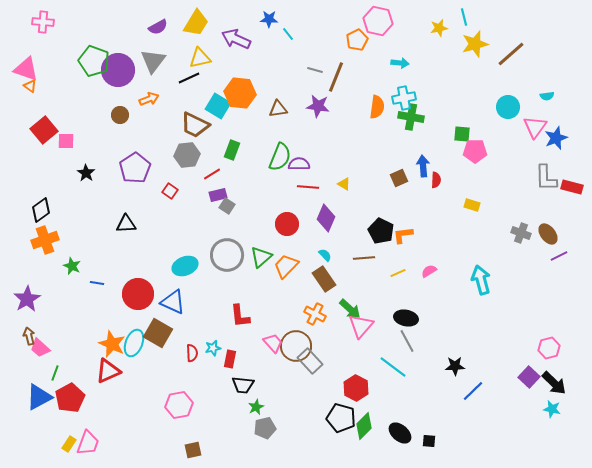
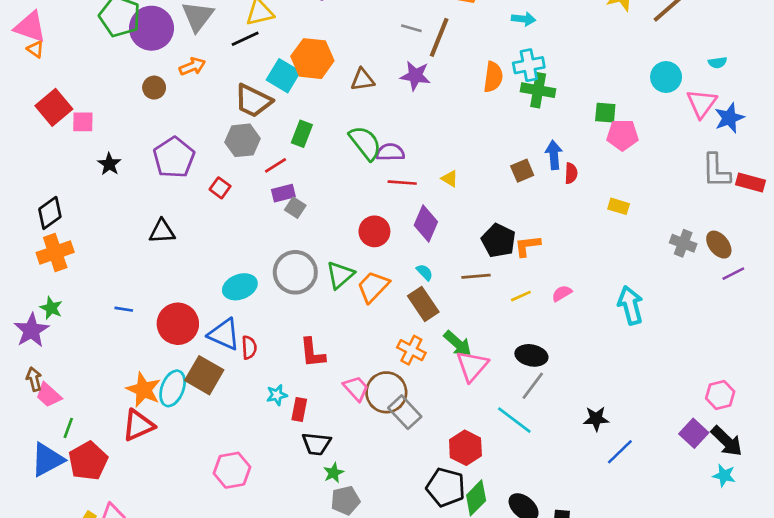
green semicircle: (280, 157) -> (365, 143), turned -60
green star: (72, 266) -> (51, 308), moved
gray line: (407, 341) -> (533, 386), turned 65
red semicircle: (192, 353) -> (249, 347), moved

